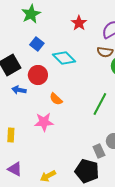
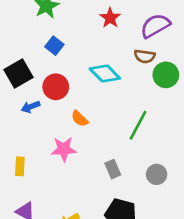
cyan diamond: (64, 58) -> (105, 74), moved
blue arrow: (19, 90) -> (31, 107), turned -32
gray rectangle: (99, 151) -> (113, 169), moved

